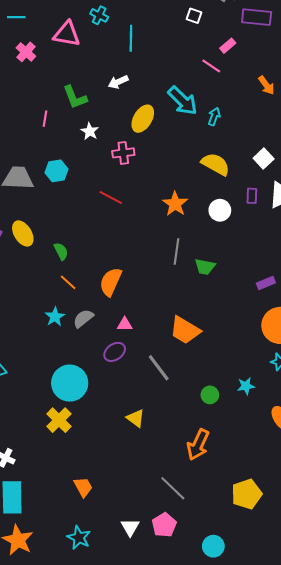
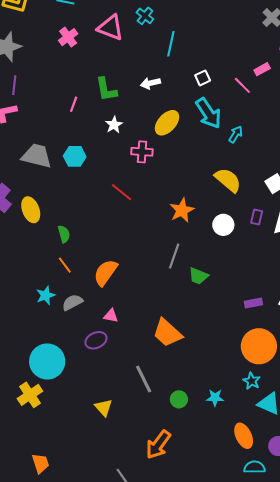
white square: (194, 16) -> (203, 78), moved, turned 35
gray line: (159, 368) -> (144, 379), moved

